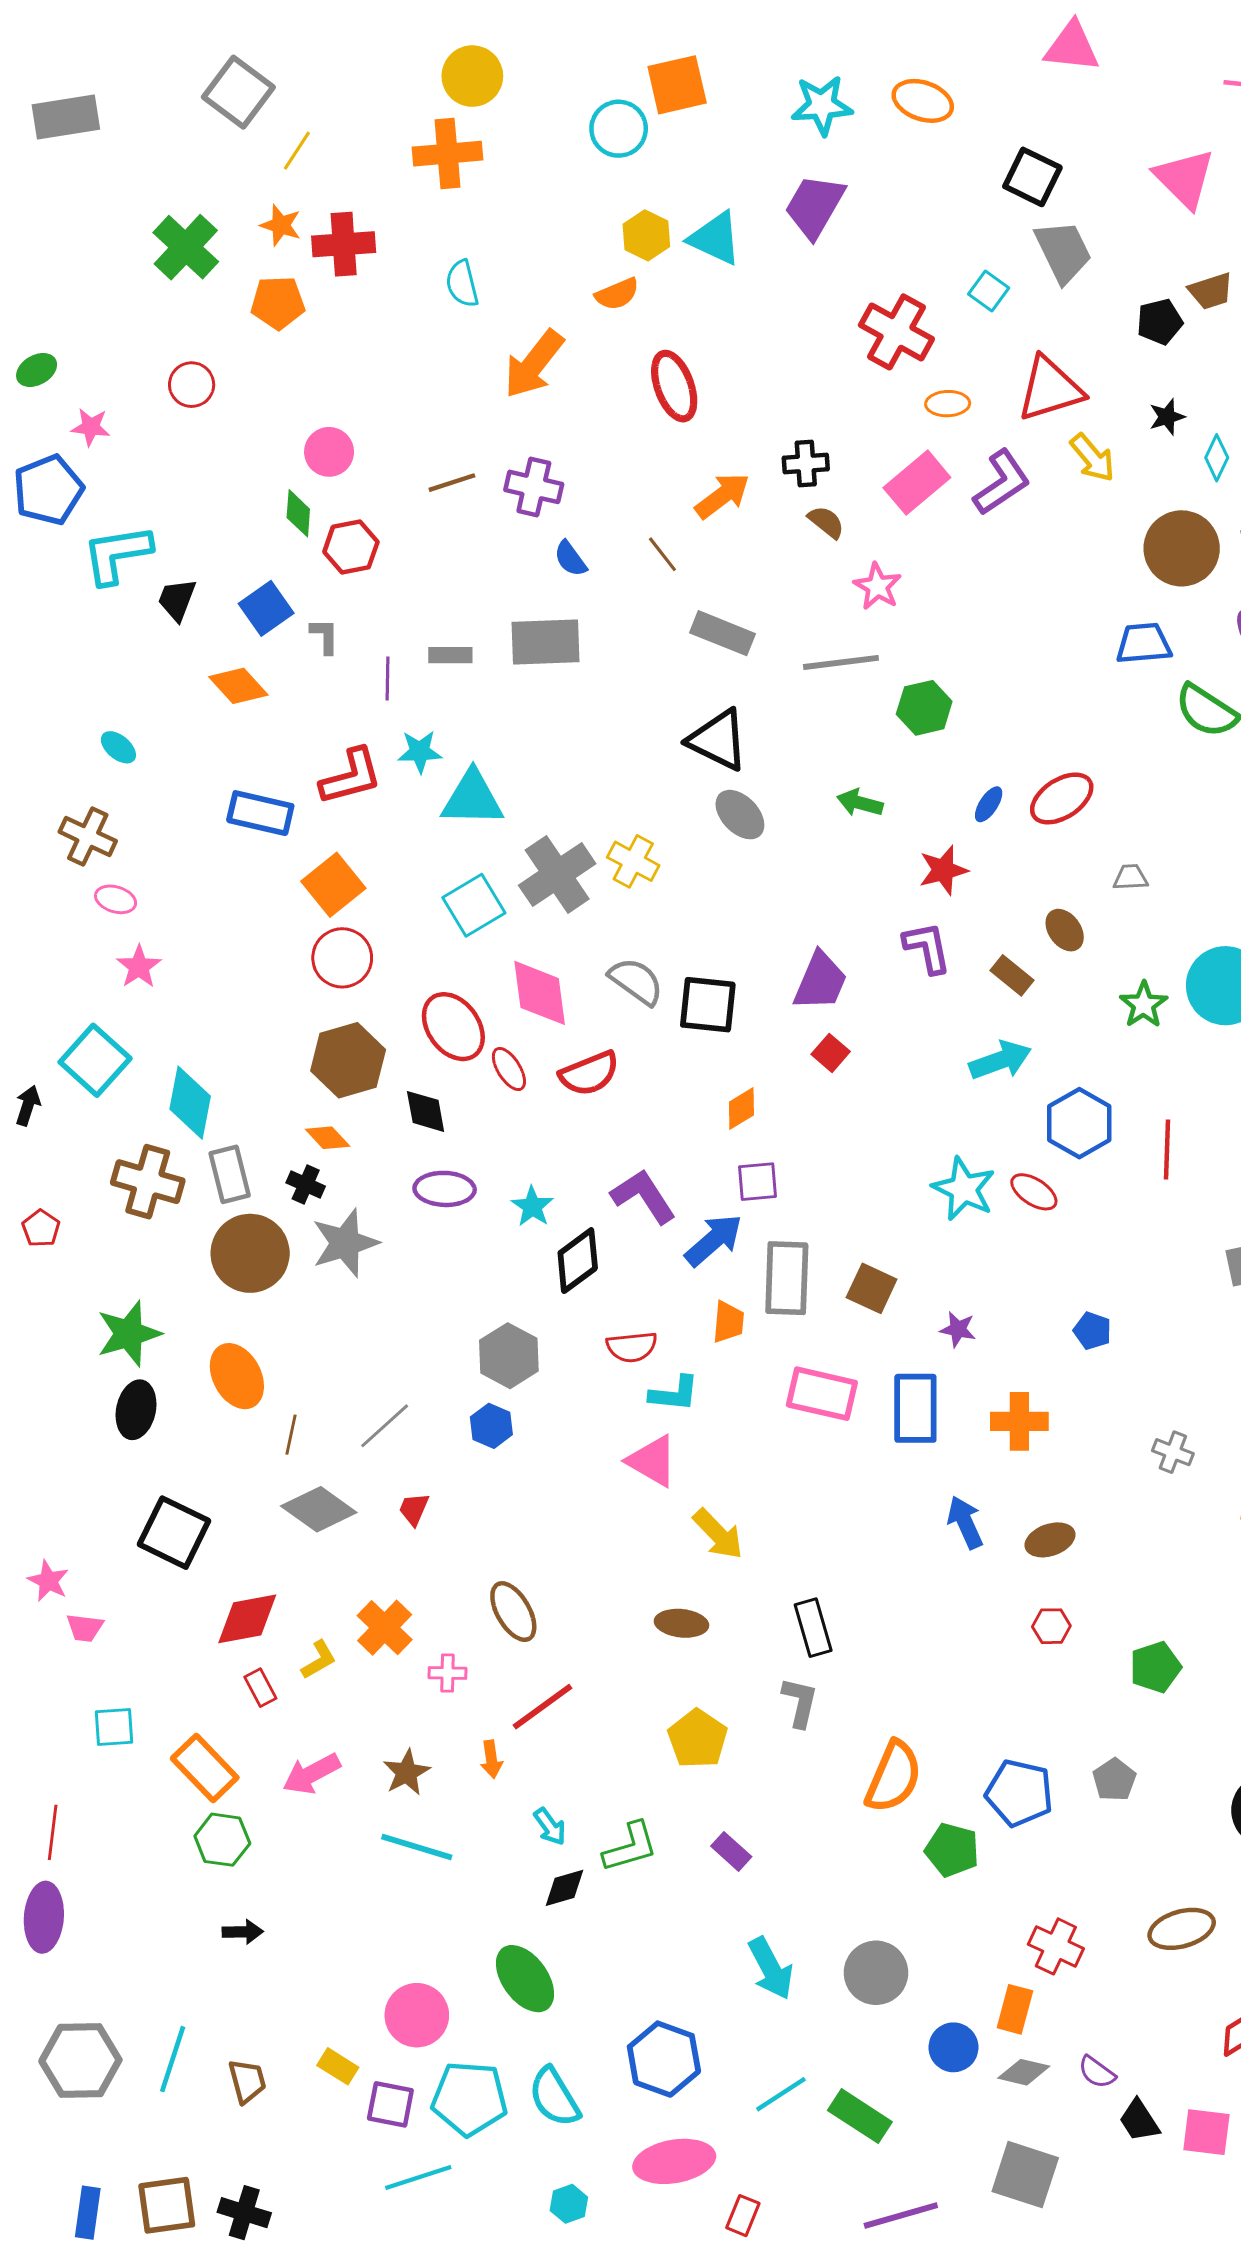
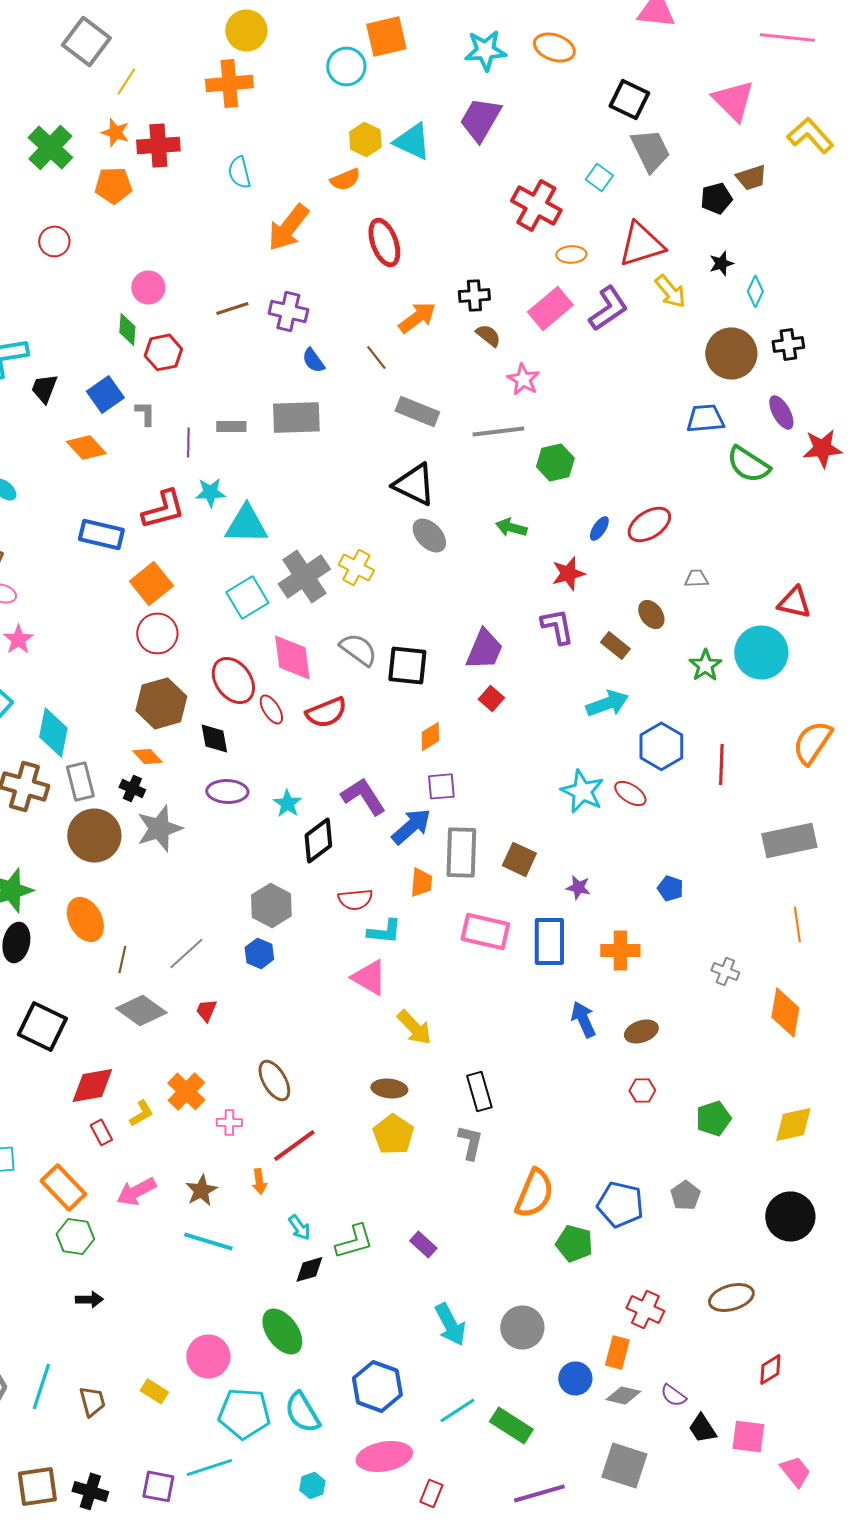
yellow pentagon: (698, 1739) -> (393, 1134), moved
purple square: (390, 2104) -> (158, 1486), moved

